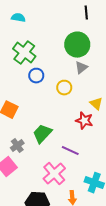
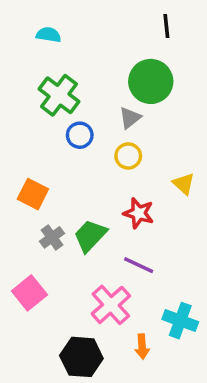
gray triangle: (81, 68) -> (130, 118), moved
red star: (84, 121) -> (139, 213), moved
gray cross: (17, 146) -> (52, 237), moved

